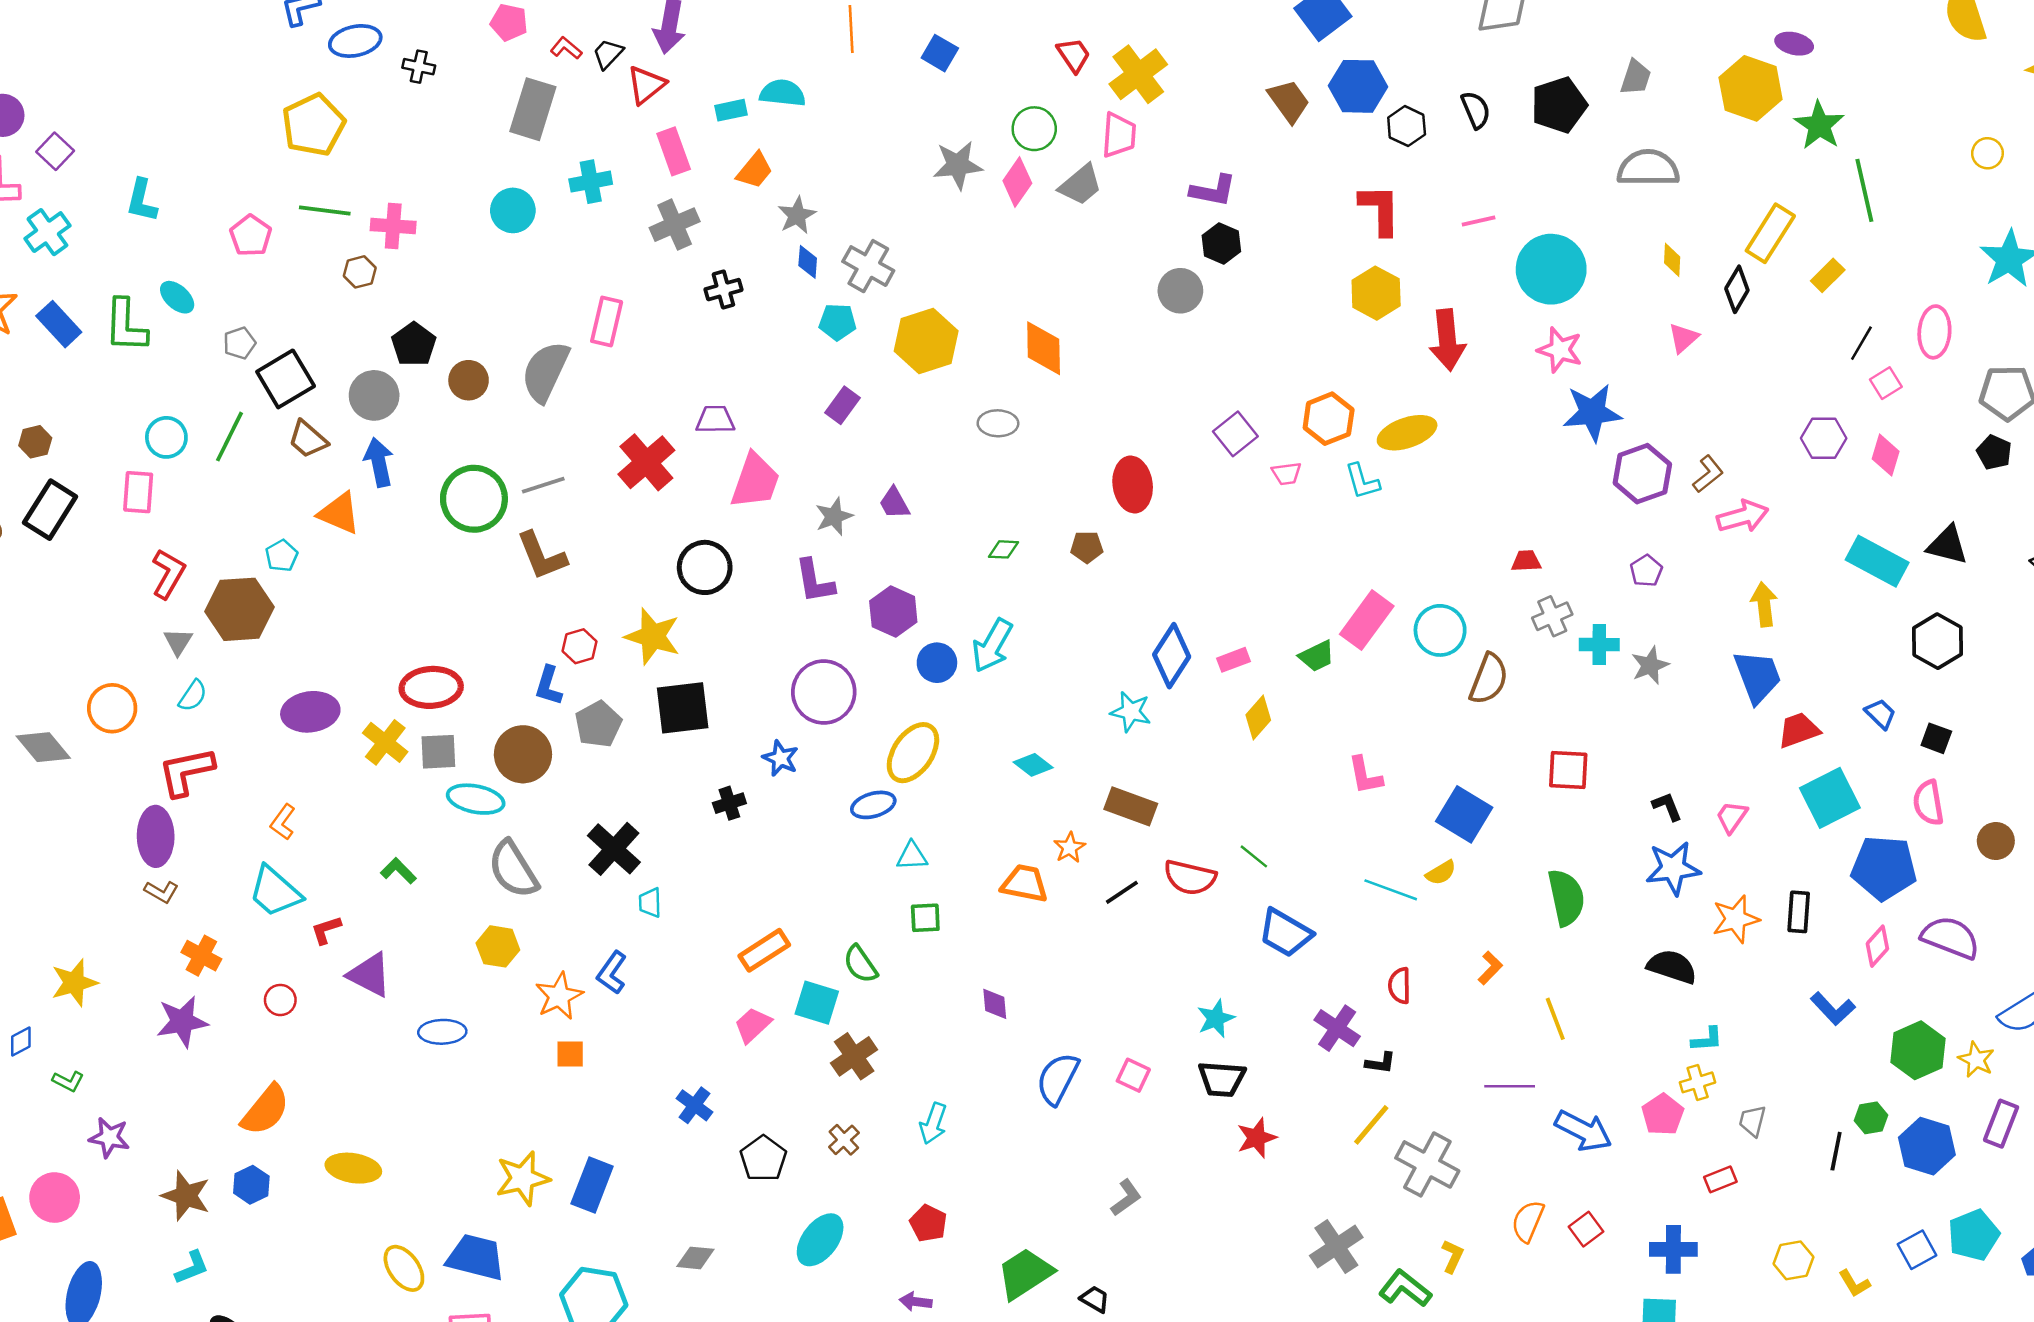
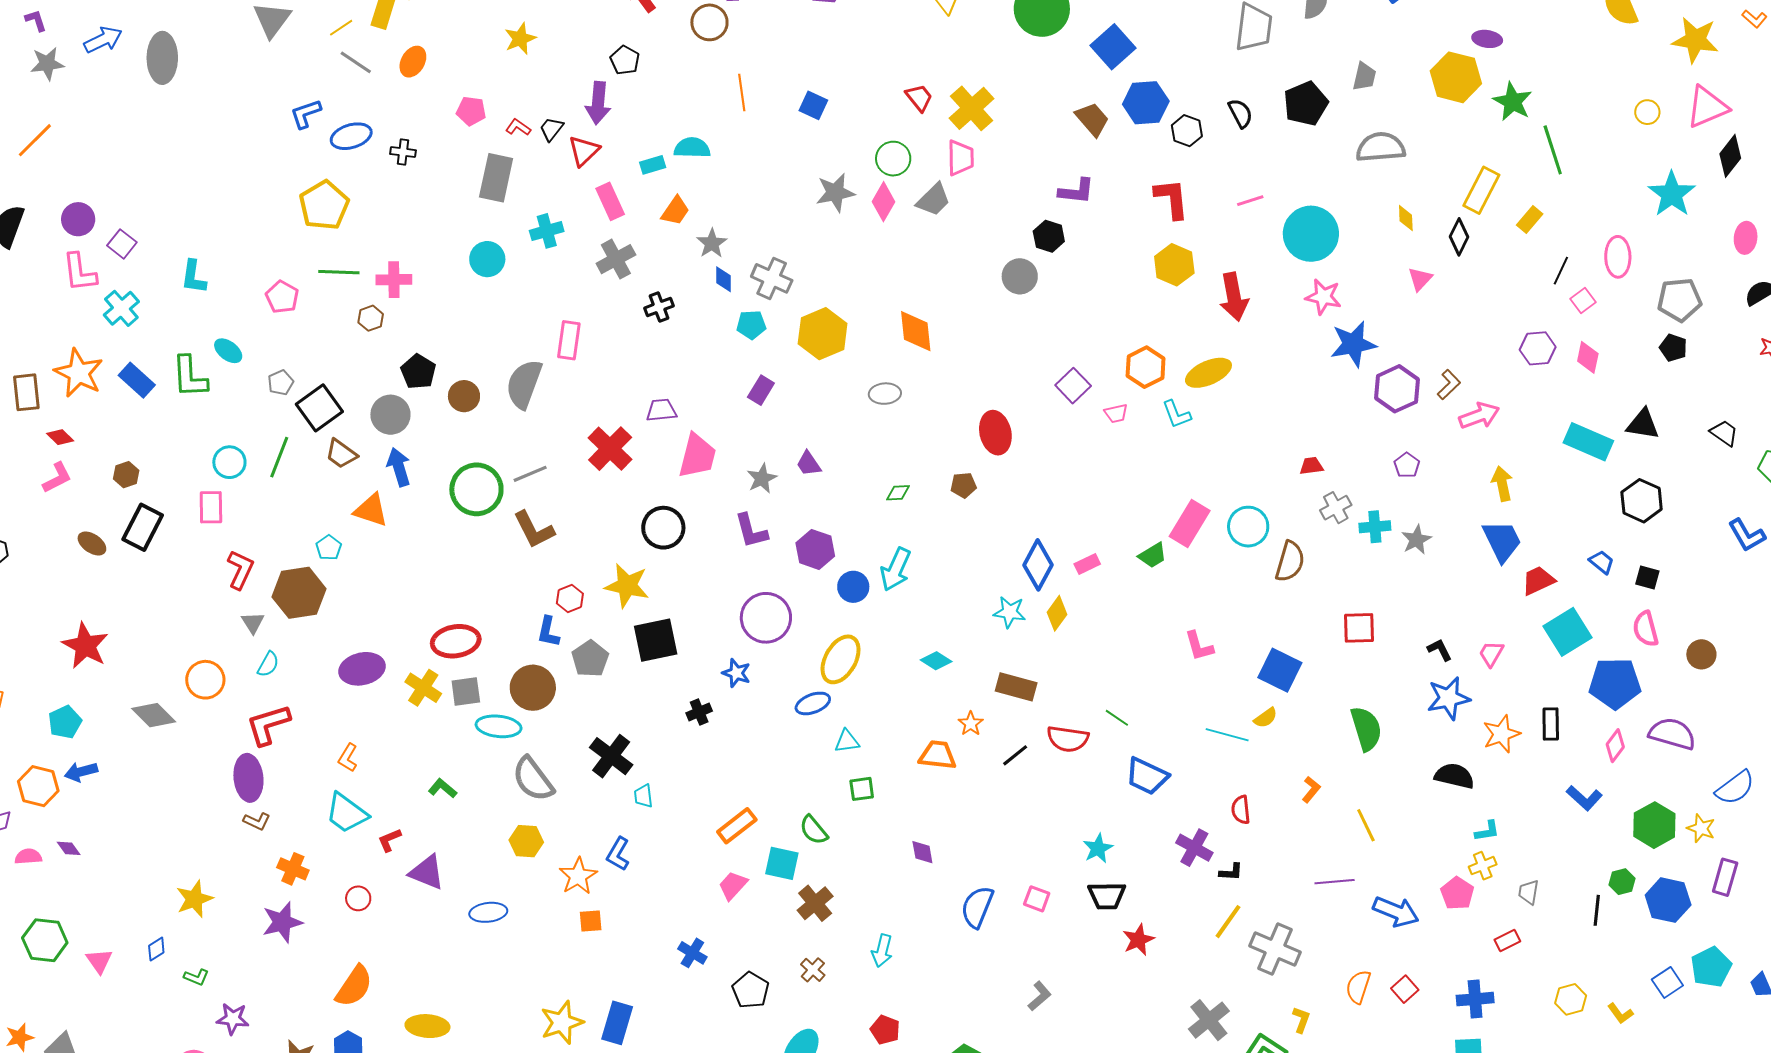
purple L-shape: (1213, 191) -> (1076, 191), moved
yellow diamond: (1258, 718) -> (1057, 613), moved

